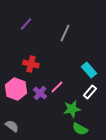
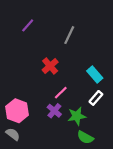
red cross: (31, 64) -> (50, 66), moved, turned 35
pink hexagon: (16, 89) -> (17, 111), moved
purple cross: (40, 93) -> (54, 111), moved

